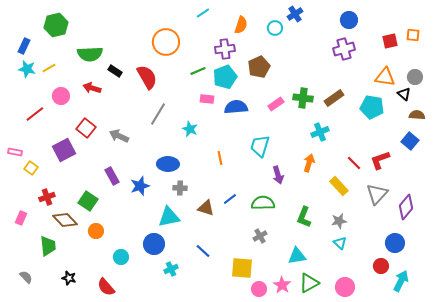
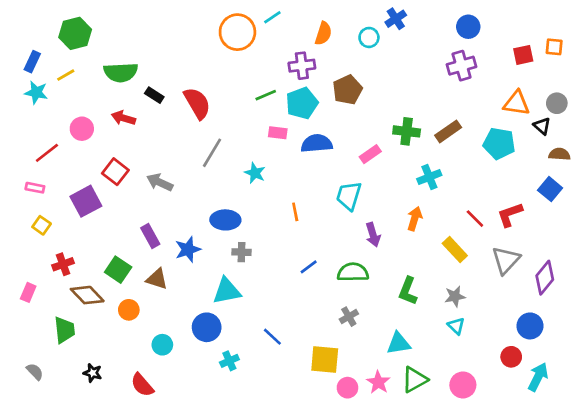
orange circle: (166, 42) -> (237, 32), moved
yellow line: (49, 68) -> (66, 75), moved
pink rectangle: (276, 104) -> (370, 154), moved
pink rectangle: (15, 152) -> (35, 188), moved
brown triangle: (206, 208) -> (157, 279), moved

